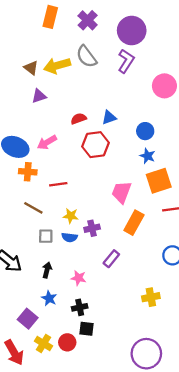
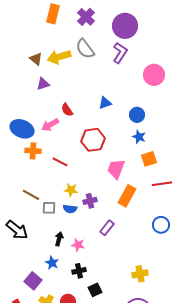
red semicircle: (79, 119) -> (67, 110), moved, turned -104
red hexagon: (95, 145) -> (93, 140), moved
orange square: (159, 181) -> (149, 159), size x0.7
red line: (58, 184) -> (60, 162), turned 35
brown line: (33, 208) -> (31, 195), moved
black arrow: (47, 270) -> (59, 239), moved
yellow cross: (151, 297) -> (140, 274), moved
black square: (86, 329) -> (95, 290), moved, turned -32

